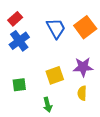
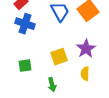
blue cross: (19, 41) -> (25, 24), turned -36
purple star: (83, 67) -> (86, 49), turned -30

